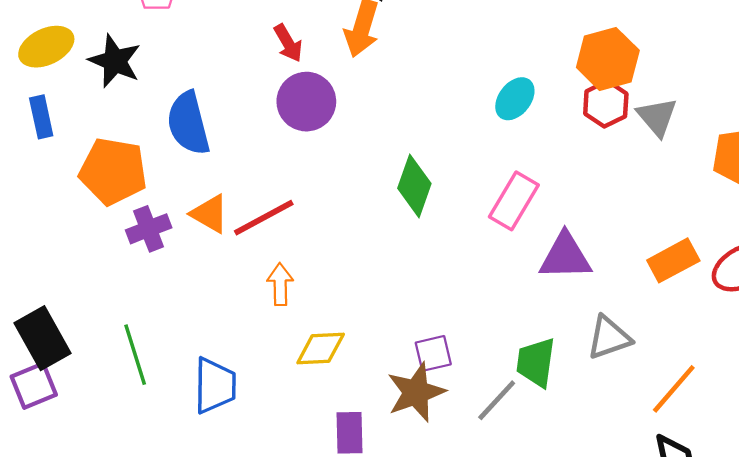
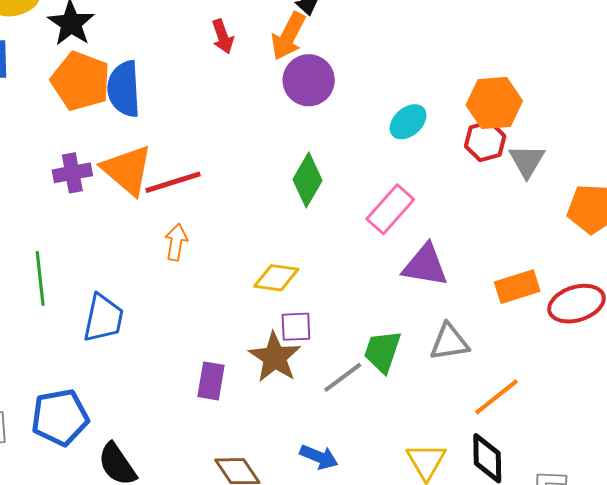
purple circle: (306, 102) -> (309, 80), moved
orange pentagon: (113, 171) -> (81, 81), moved
orange triangle: (210, 214) -> (127, 170), size x1.5
yellow diamond: (321, 348) -> (276, 278), moved
brown star: (416, 392) -> (275, 357), turned -30

